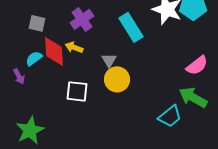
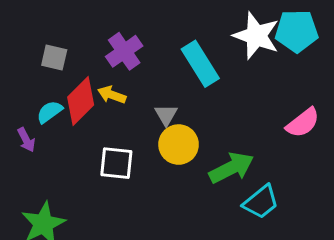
red diamond: (54, 51) -> (81, 101), turned 48
green arrow: (193, 97) -> (231, 168), moved, turned 124

